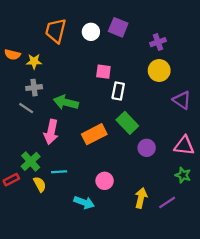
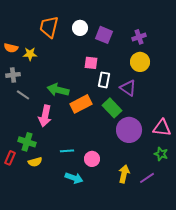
purple square: (118, 27) -> (104, 35), moved
gray cross: (34, 88) -> (13, 75), moved
purple triangle: (182, 100) -> (128, 88), moved
orange rectangle: (94, 134) -> (81, 104), moved
purple circle: (147, 148) -> (129, 130), size x1.6
green cross: (31, 161) -> (27, 142), turned -30
cyan line: (59, 172) -> (67, 151), moved
red rectangle: (11, 180) -> (10, 158), turned -40
yellow semicircle: (40, 184) -> (35, 162), turned 104

